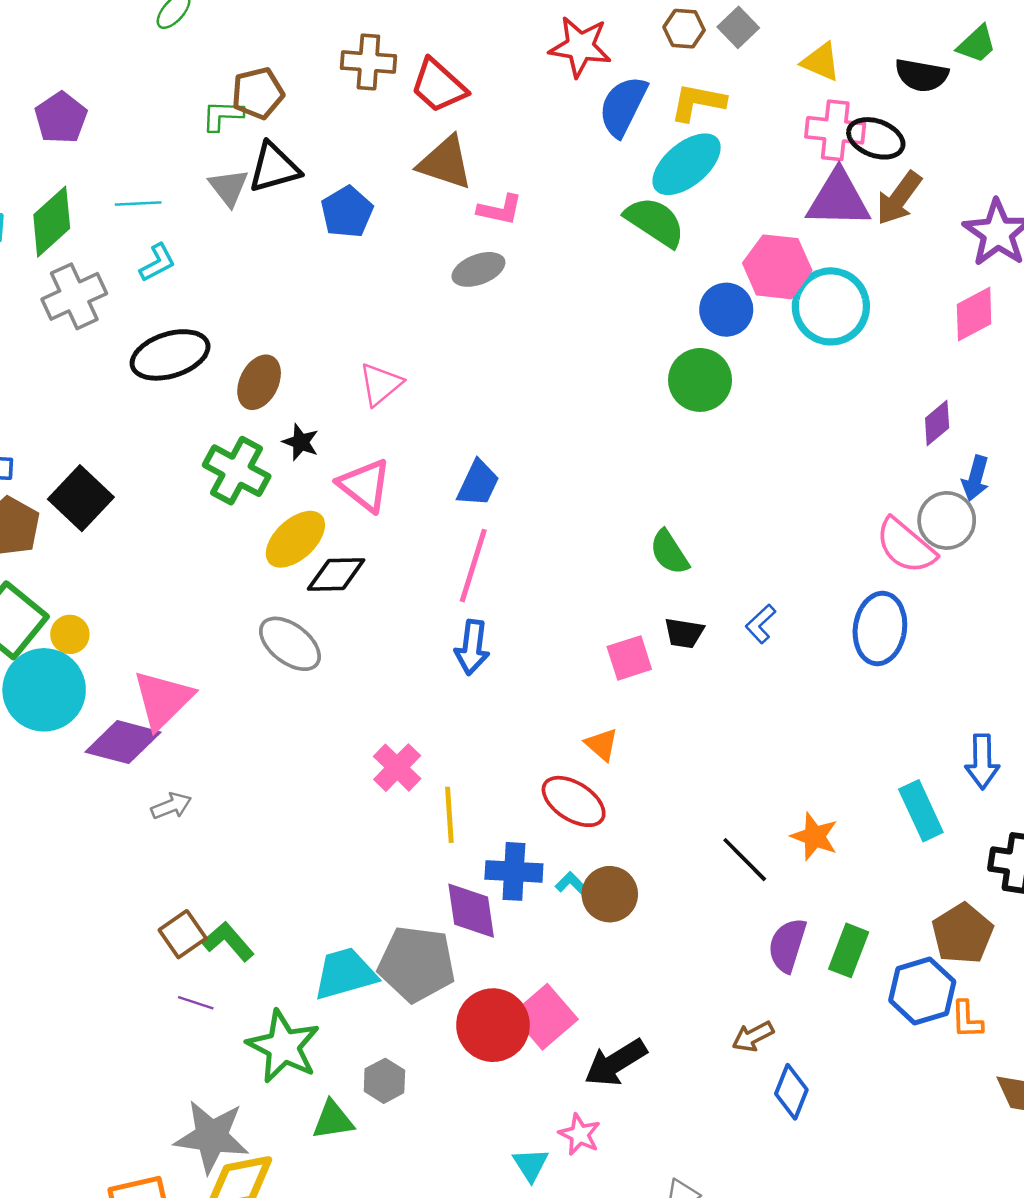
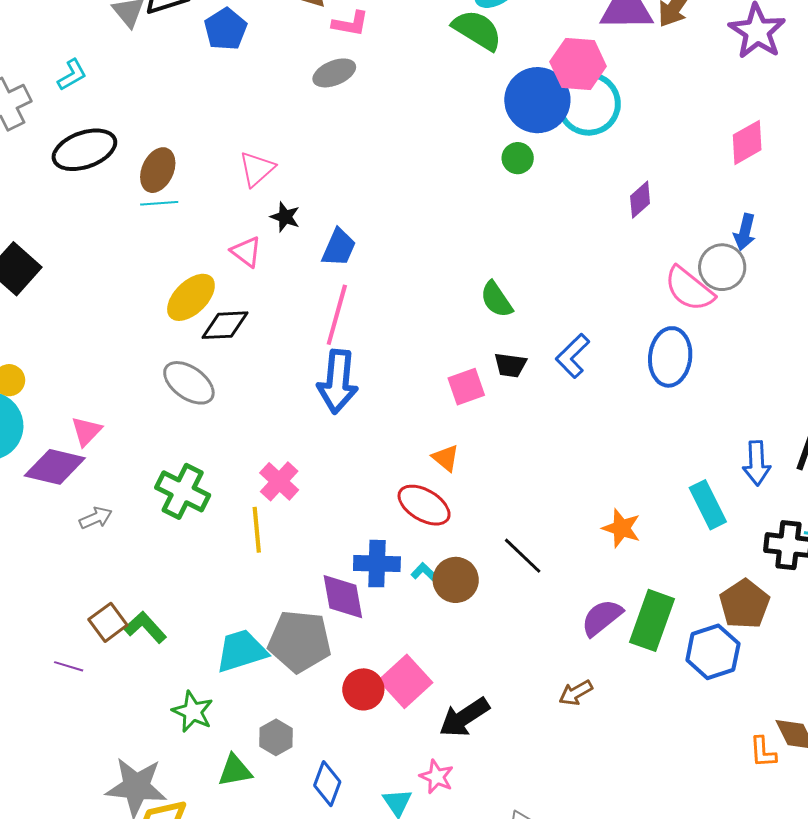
cyan line: (138, 204) -> (159, 203), moved
cyan circle: (831, 306) -> (589, 104), moved
blue circle: (726, 310) -> (537, 100), size x1.5
pink diamond: (974, 314) -> (747, 142), moved
green circle: (700, 380) -> (518, 158), size x0.6
purple diamond: (937, 423) -> (640, 200), moved
black star: (301, 442) -> (285, 217), moved
green cross: (237, 471) -> (183, 491), moved
pink triangle: (365, 485) -> (246, 252), size x0.7
blue L-shape: (761, 624) -> (573, 356), size x1.4
blue arrow: (472, 647) -> (338, 382), size x1.4
pink triangle: (163, 700) -> (86, 431), size x0.6
yellow line: (449, 815) -> (257, 530), moved
black line: (745, 860) -> (523, 556), moved
purple semicircle: (787, 945) -> (602, 618), turned 36
green rectangle: (849, 950) -> (652, 620), size x1.4
purple line: (196, 1003) -> (69, 666), moved
orange L-shape: (967, 1020) -> (763, 752), moved
red circle: (493, 1025) -> (363, 689), size x0.7
green star: (283, 1046) -> (193, 712), size x0.7
blue diamond: (791, 1092) -> (327, 784), moved

